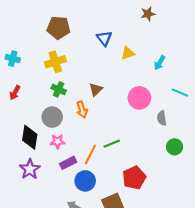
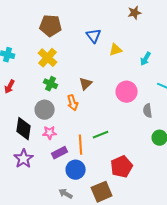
yellow cross: (55, 62) -> (48, 58), turned -30
orange line: (90, 154) -> (81, 145), turned -30

